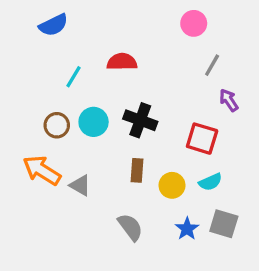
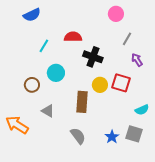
black cross: (140, 120) -> (93, 57), moved
brown circle: (57, 125) -> (32, 85), moved
orange arrow: (42, 170) -> (17, 125), moved
brown rectangle: (137, 170) -> (82, 102), size x1.5
cyan semicircle: (210, 182) -> (142, 110), moved
yellow circle: (172, 185) -> (100, 85), moved

